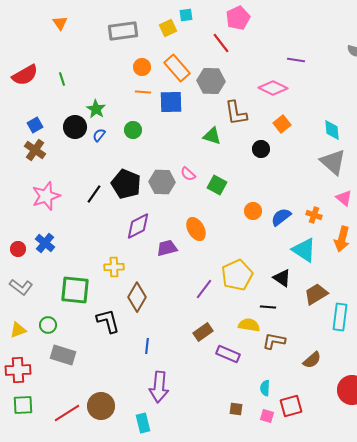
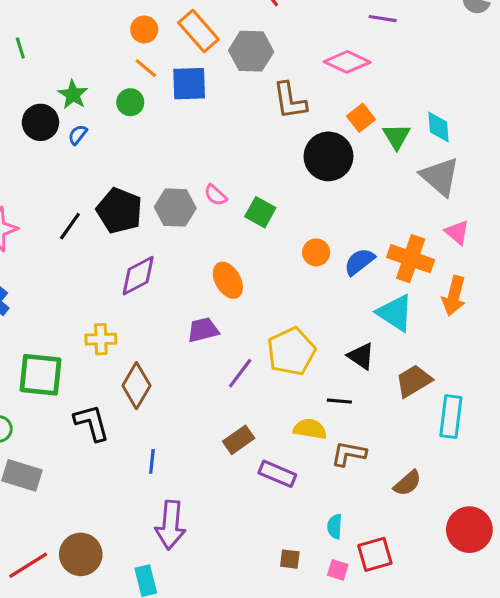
orange line: (143, 92) -> (146, 68), turned 35
green circle: (133, 130) -> (130, 102), moved
green triangle: (212, 136) -> (397, 136), moved, turned 42
black circle: (261, 149) -> (328, 156), size x1.8
orange cross: (314, 215) -> (411, 259), size x1.8
purple trapezoid: (167, 248) -> (203, 330), moved

